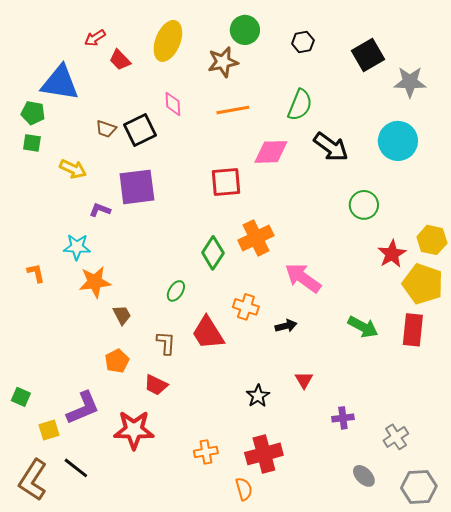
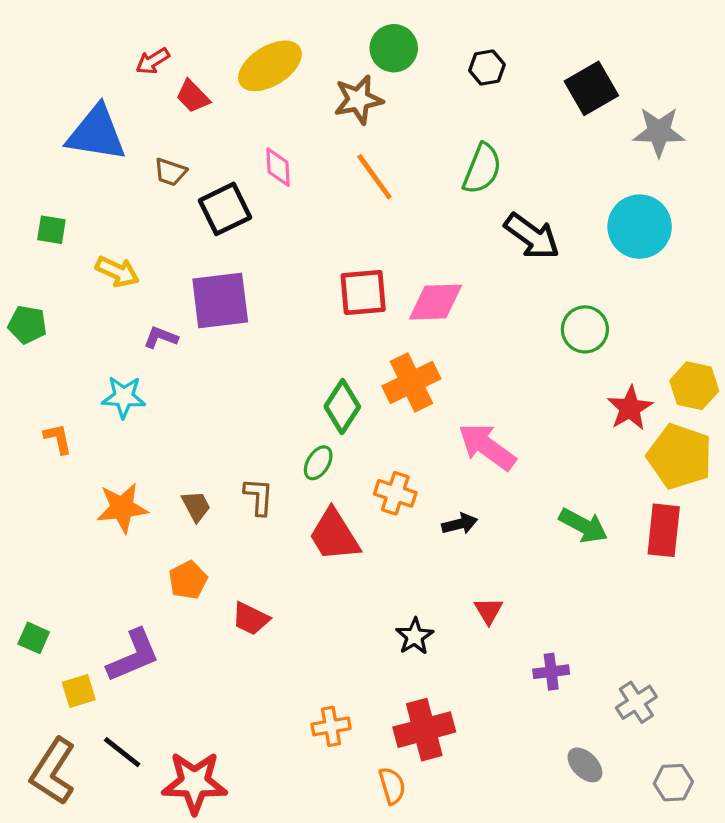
yellow ellipse: (168, 41) -> (270, 66), turned 36
orange line: (233, 110) -> (374, 177), turned 64
green pentagon: (33, 113) -> (27, 325), moved
brown trapezoid: (106, 129) -> (170, 172), moved
pink diamond: (271, 152) -> (435, 302), moved
orange star: (95, 282) -> (122, 508), moved
green ellipse: (176, 291) -> (318, 463), moved
brown L-shape: (166, 343) -> (259, 497), moved
red star: (134, 430) -> (194, 783), moved
gray hexagon: (419, 487) -> (673, 783), size x0.7

